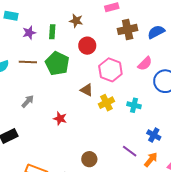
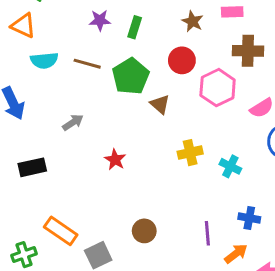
brown star: (76, 21) -> (192, 21), moved
pink hexagon: (110, 70) -> (218, 88), moved
brown triangle: (87, 90) -> (160, 104), moved
blue cross: (154, 135) -> (249, 218), turned -32
purple line: (130, 151) -> (207, 233), turned 35

